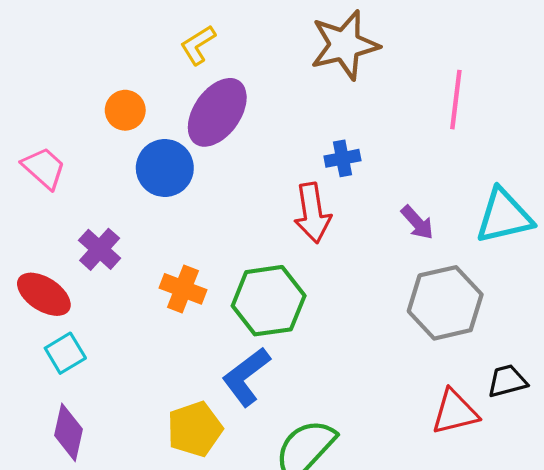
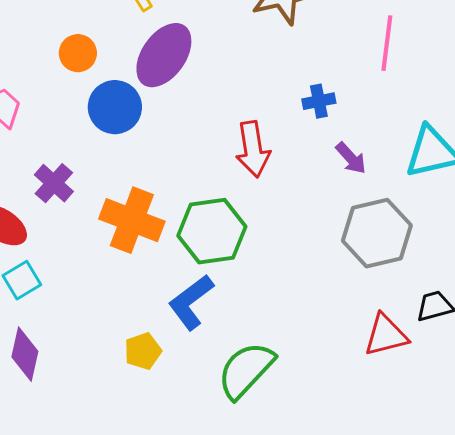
blue cross: (342, 158) -> (319, 101), moved
orange cross: (183, 289) -> (132, 220), size x1.5
yellow pentagon: (195, 429) -> (143, 351), size x0.7

